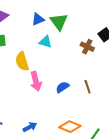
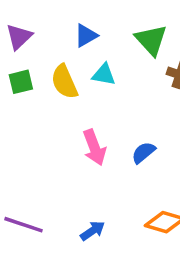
green triangle: (59, 22) -> (151, 40), moved
yellow semicircle: (22, 61) -> (64, 82), moved

